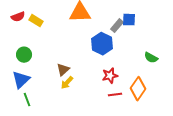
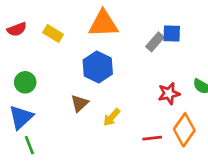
yellow rectangle: (36, 21) -> (53, 33), moved
blue hexagon: (102, 44) -> (98, 67), moved
red star: (110, 76) -> (169, 93), moved
yellow arrow: (67, 83) -> (112, 117), moved

